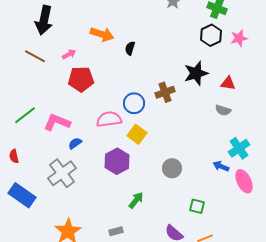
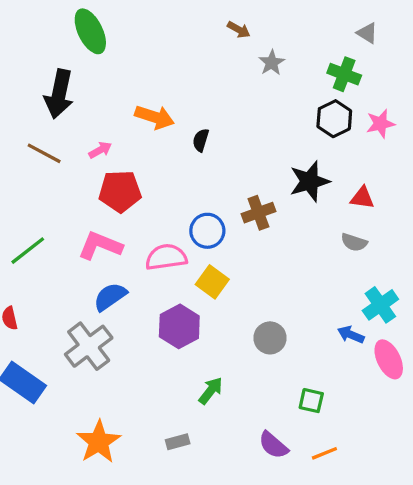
pink L-shape: (57, 122) -> (100, 246), moved
blue semicircle: (75, 143) -> (110, 297), size x1.5

